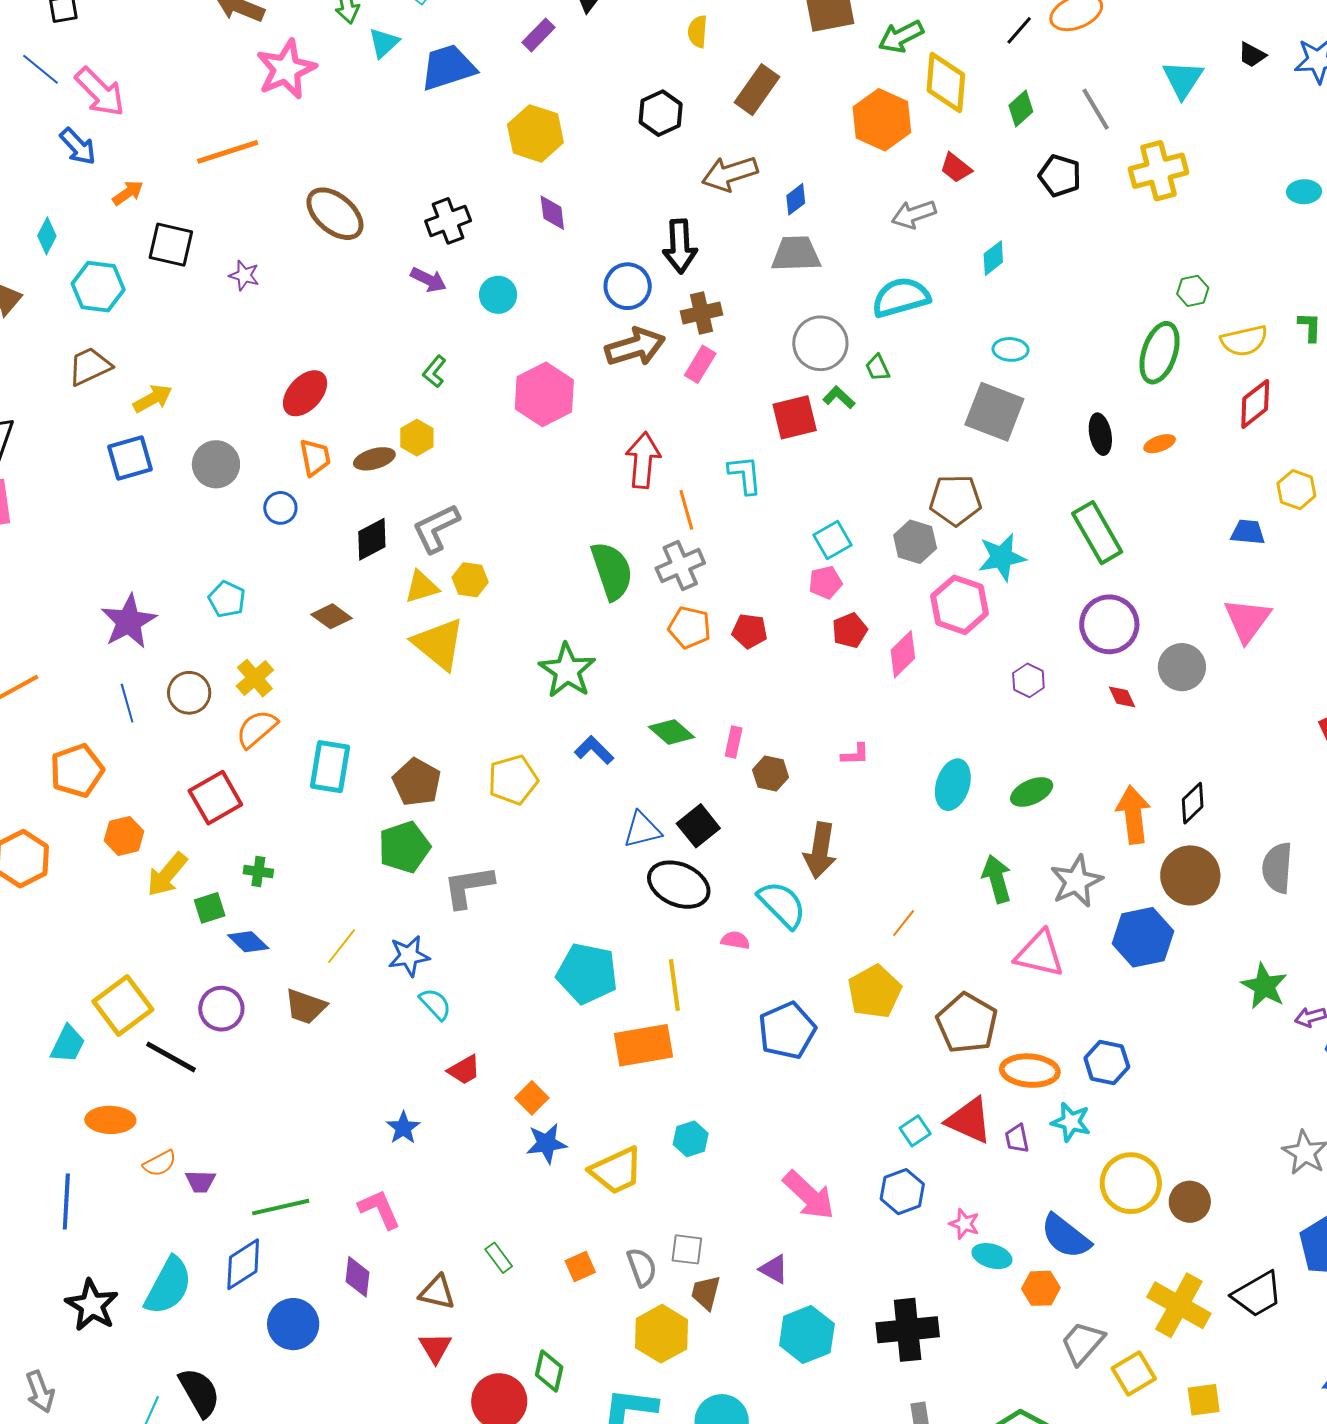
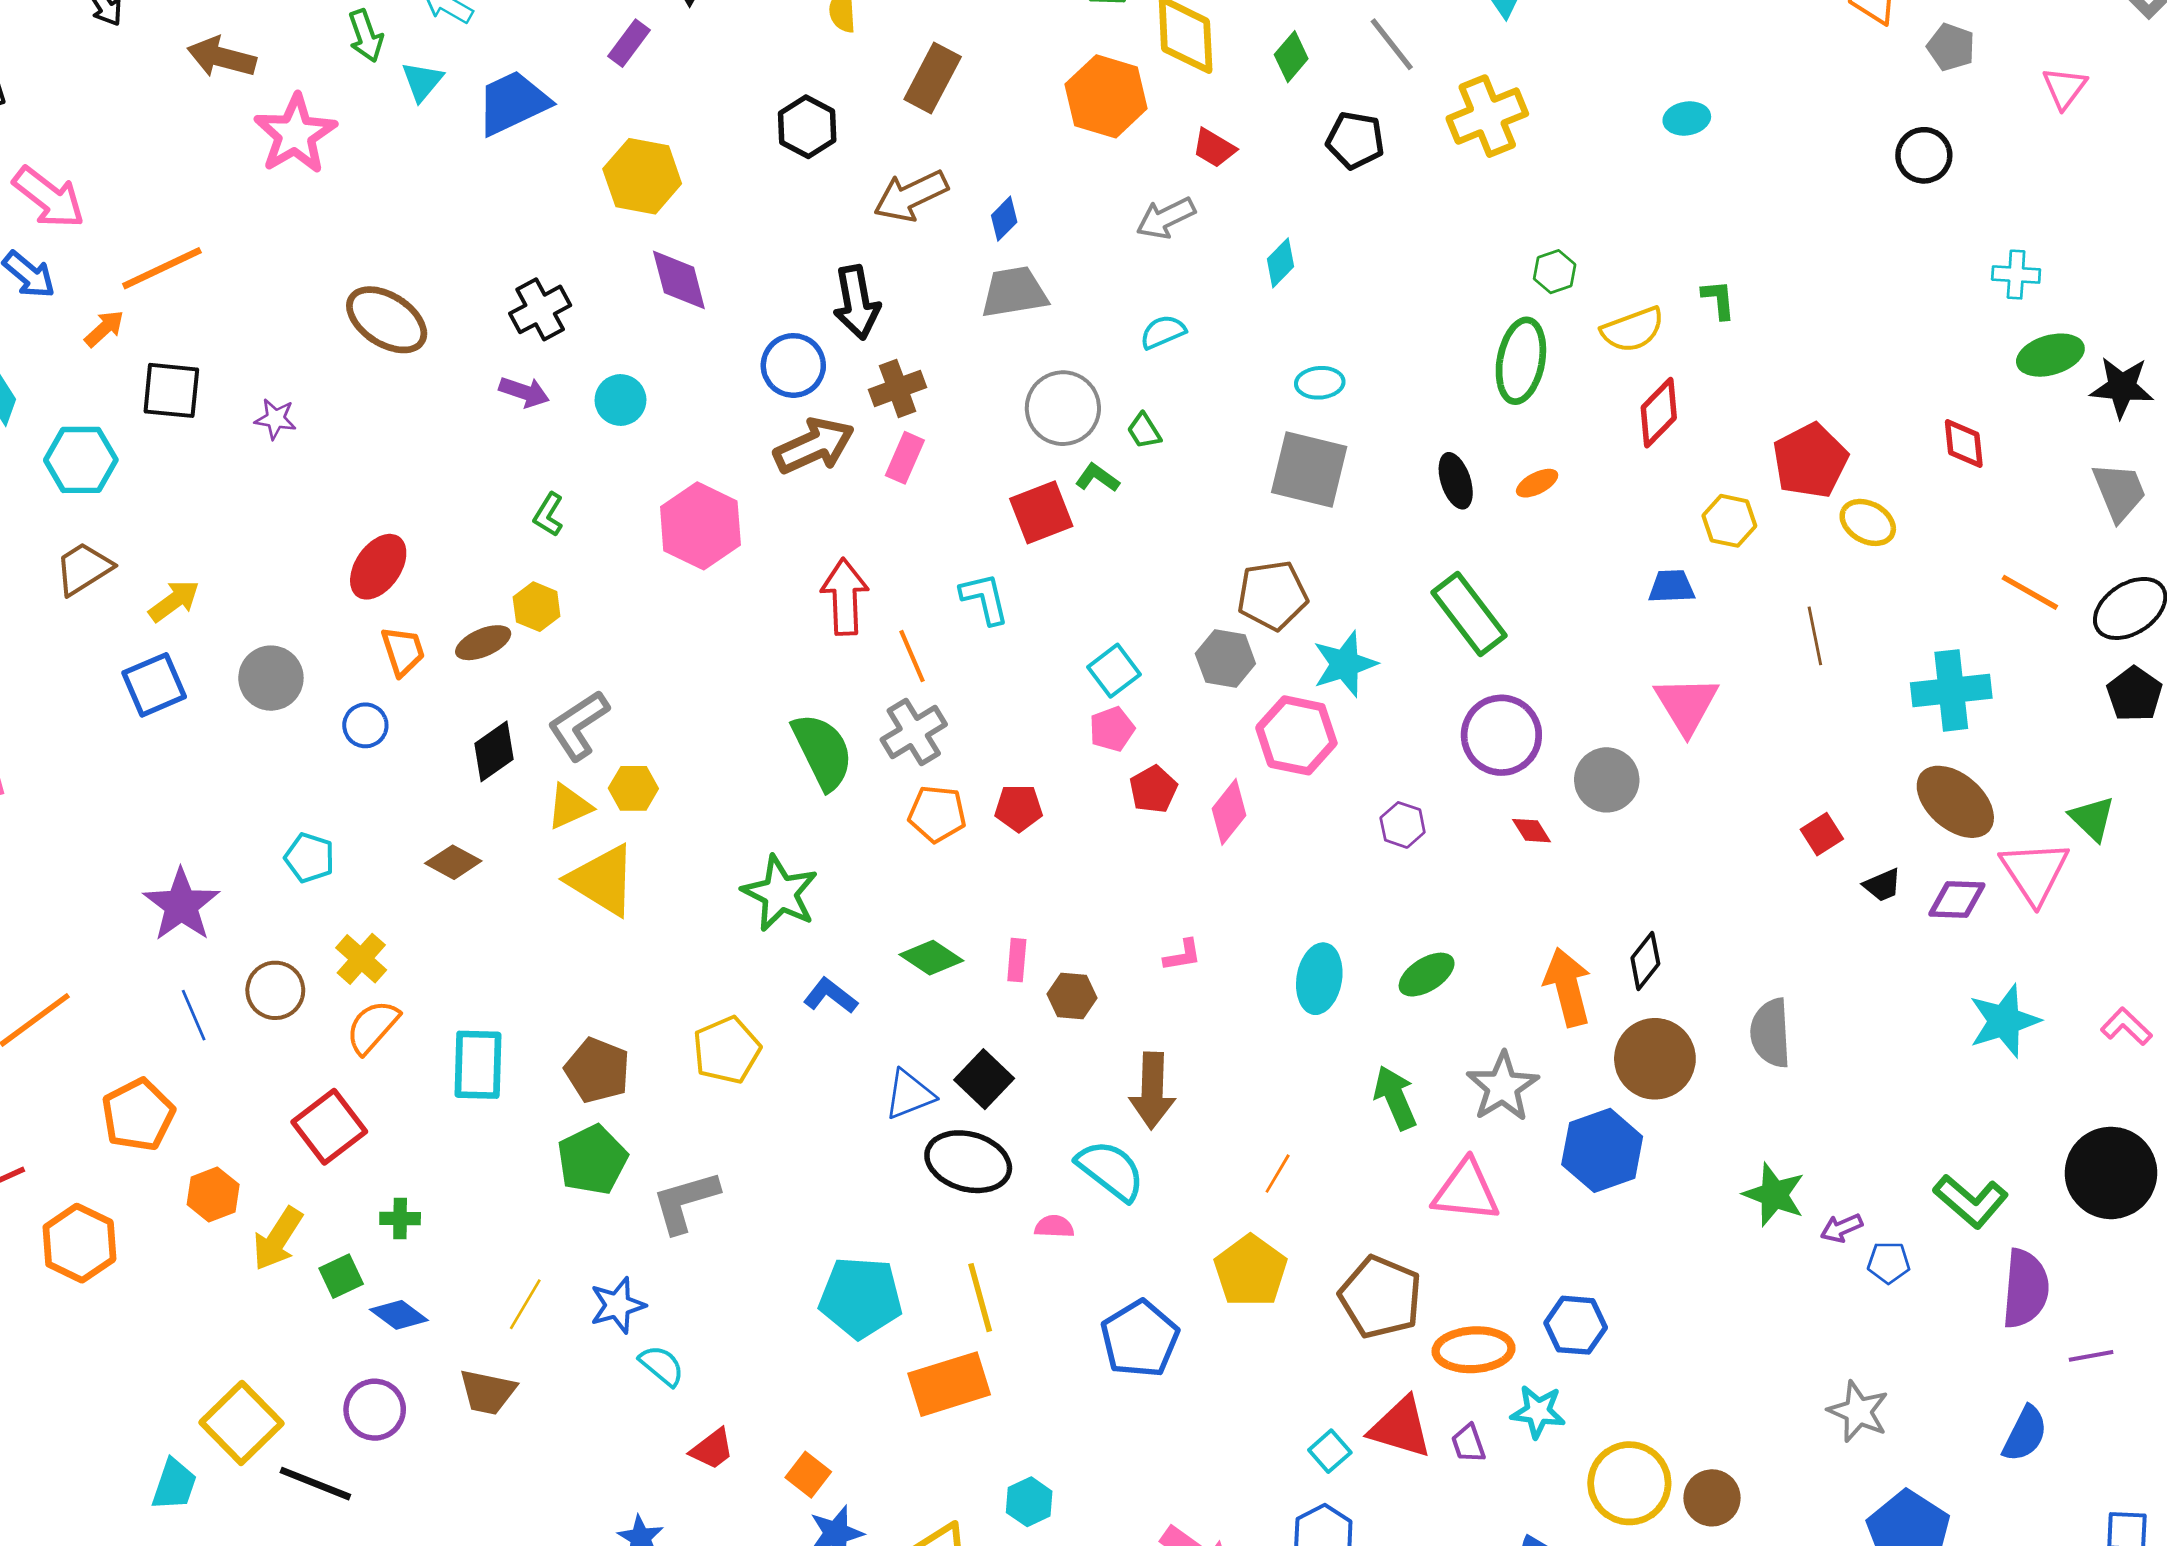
orange line: (228, 152) -> (162, 268), moved
purple diamond: (552, 213) -> (679, 280), size x1.4
cyan semicircle: (901, 297) -> (1163, 332), size x0.6

